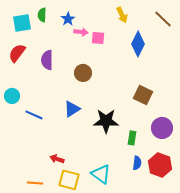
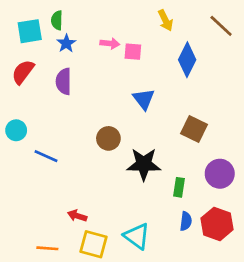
blue star: (68, 19) -> (66, 43), moved
brown circle: (83, 73) -> (108, 138), moved
blue triangle: (72, 109) -> (144, 99), moved, turned -36

